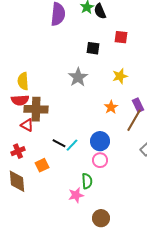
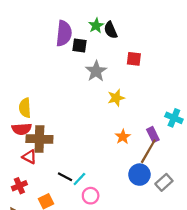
black square: (93, 48) -> (79, 46), moved
yellow star: (120, 76) -> (116, 98), moved
gray star: (78, 77) -> (96, 71), moved
blue circle: (100, 141) -> (139, 175), moved
pink circle: (100, 160) -> (91, 196), moved

